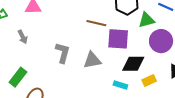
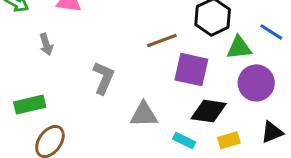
brown line: (96, 23) -> (162, 40), turned -42
gray triangle: (92, 60) -> (144, 115), moved
green rectangle: (18, 77) -> (30, 105), turned 30

